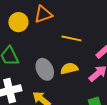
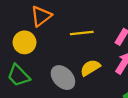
yellow circle: (18, 22) -> (25, 42), moved

